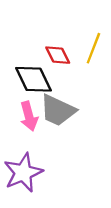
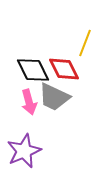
red diamond: (58, 55) -> (64, 69), moved, size x1.4

